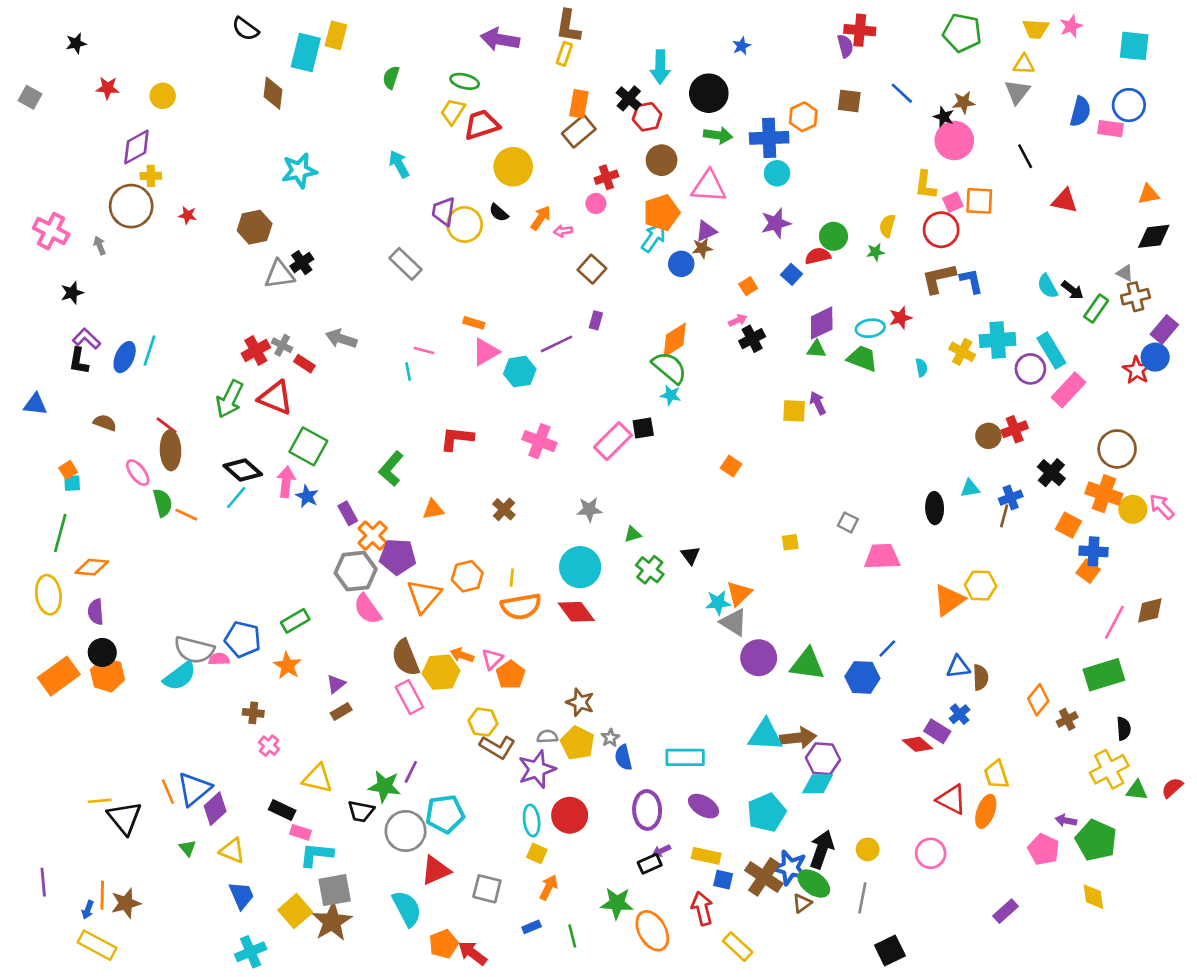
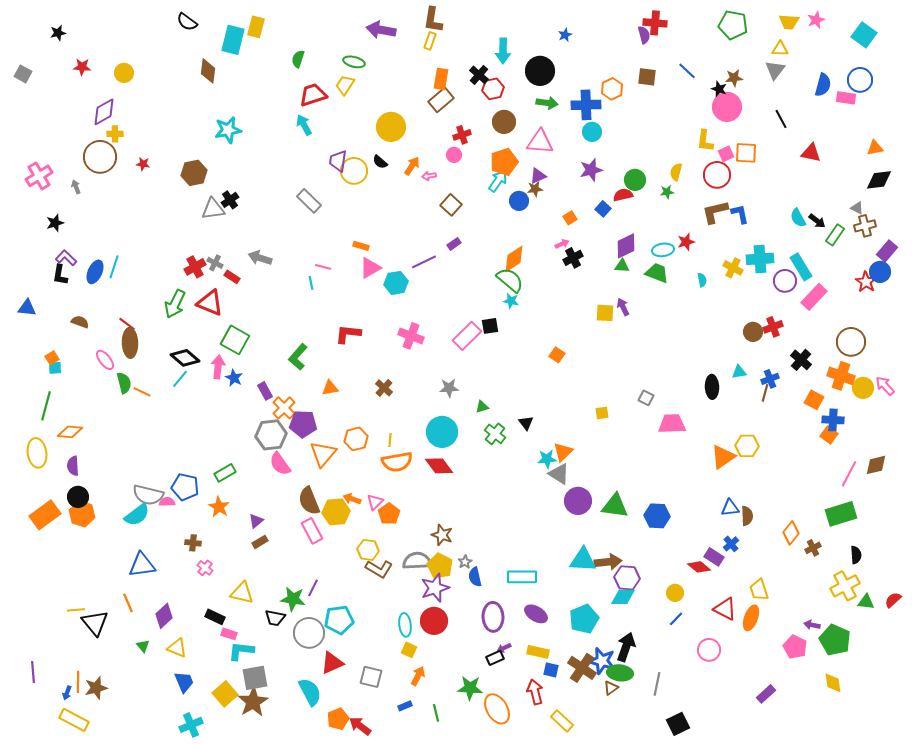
cyan square: (1134, 46) -> (864, 35), turned 30
red trapezoid: (482, 125) -> (313, 95), moved
pink cross: (51, 231) -> (39, 176), turned 32
purple rectangle: (596, 320) -> (454, 244), turned 40
blue line: (887, 649) -> (676, 619), moved
gray semicircle: (547, 736) -> (417, 561), size x1.8
purple star: (537, 769) -> (435, 588), moved
blue triangle: (194, 789) -> (142, 565), moved, turned 32
yellow circle: (868, 849) -> (675, 593), moved
green ellipse: (814, 884) -> (620, 673), turned -30

